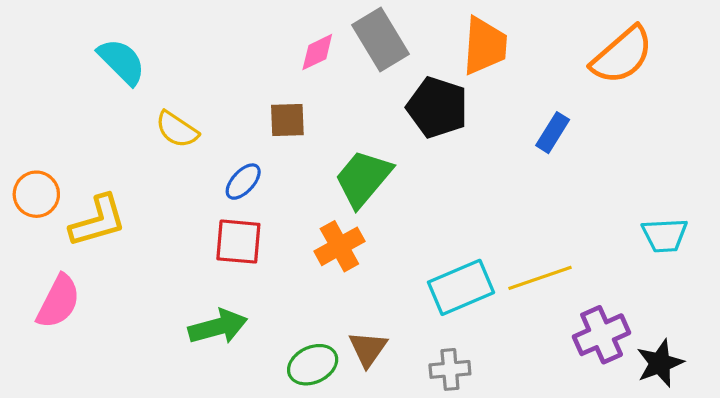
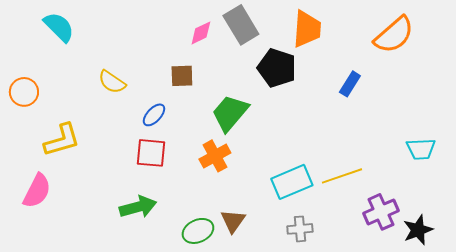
cyan semicircle: (122, 62) -> (59, 27), moved
orange circle: (36, 194) -> (24, 92), moved
gray cross: (450, 369) -> (300, 229), moved

